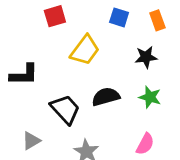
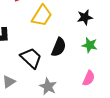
black semicircle: (106, 97) -> (59, 47), turned 132

